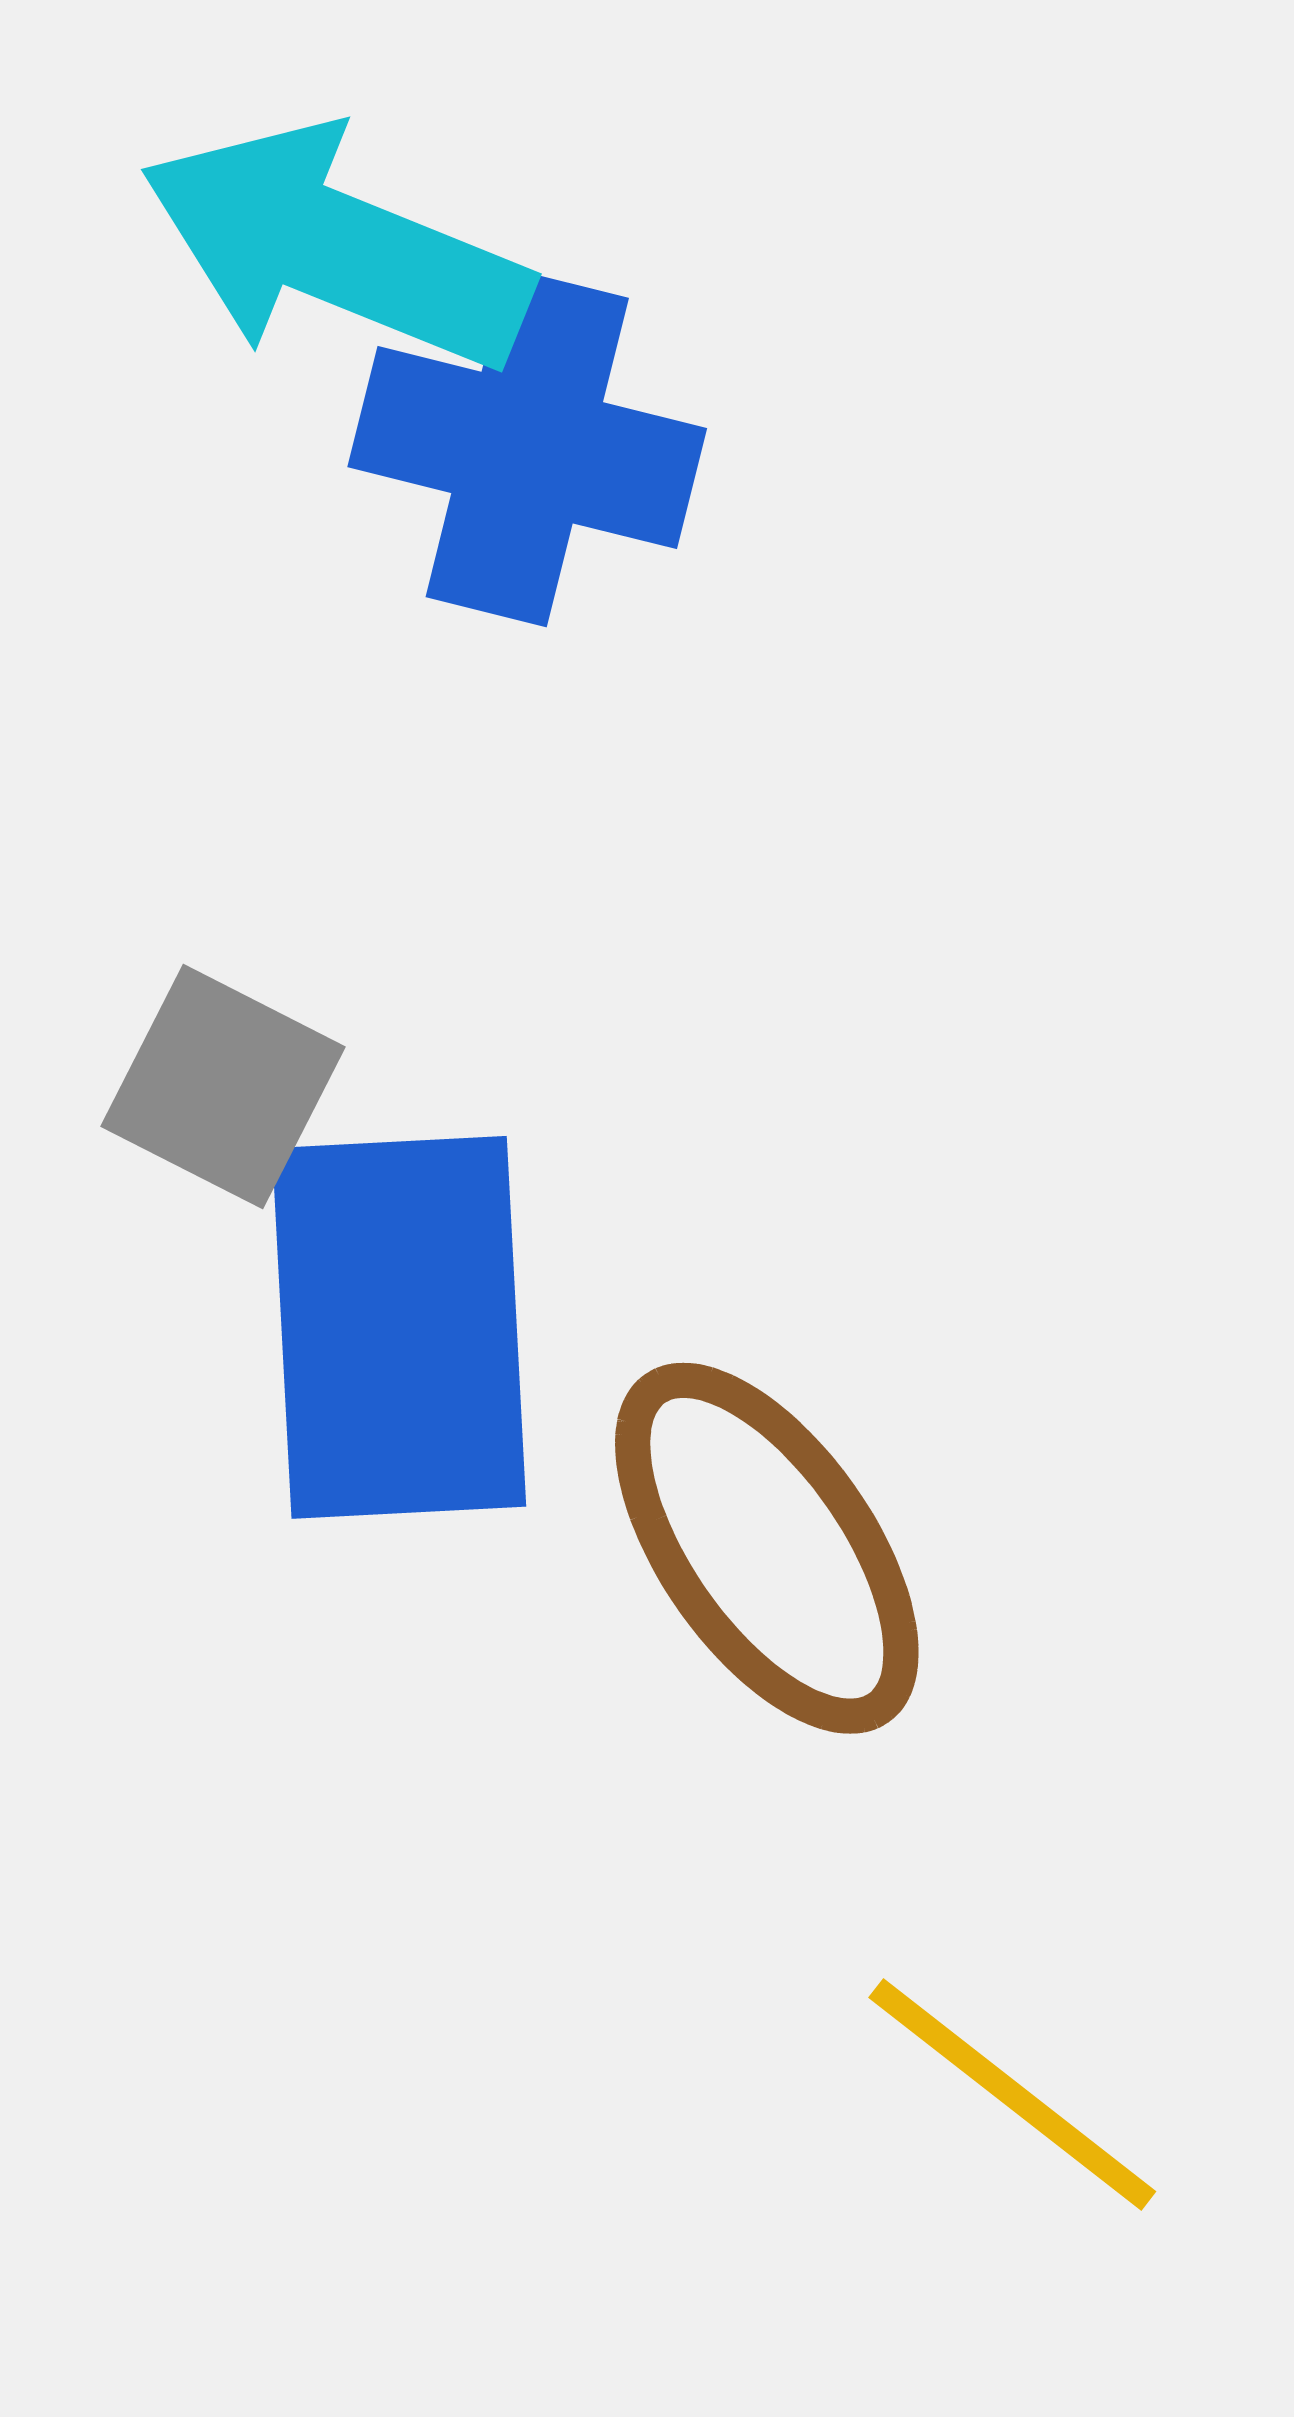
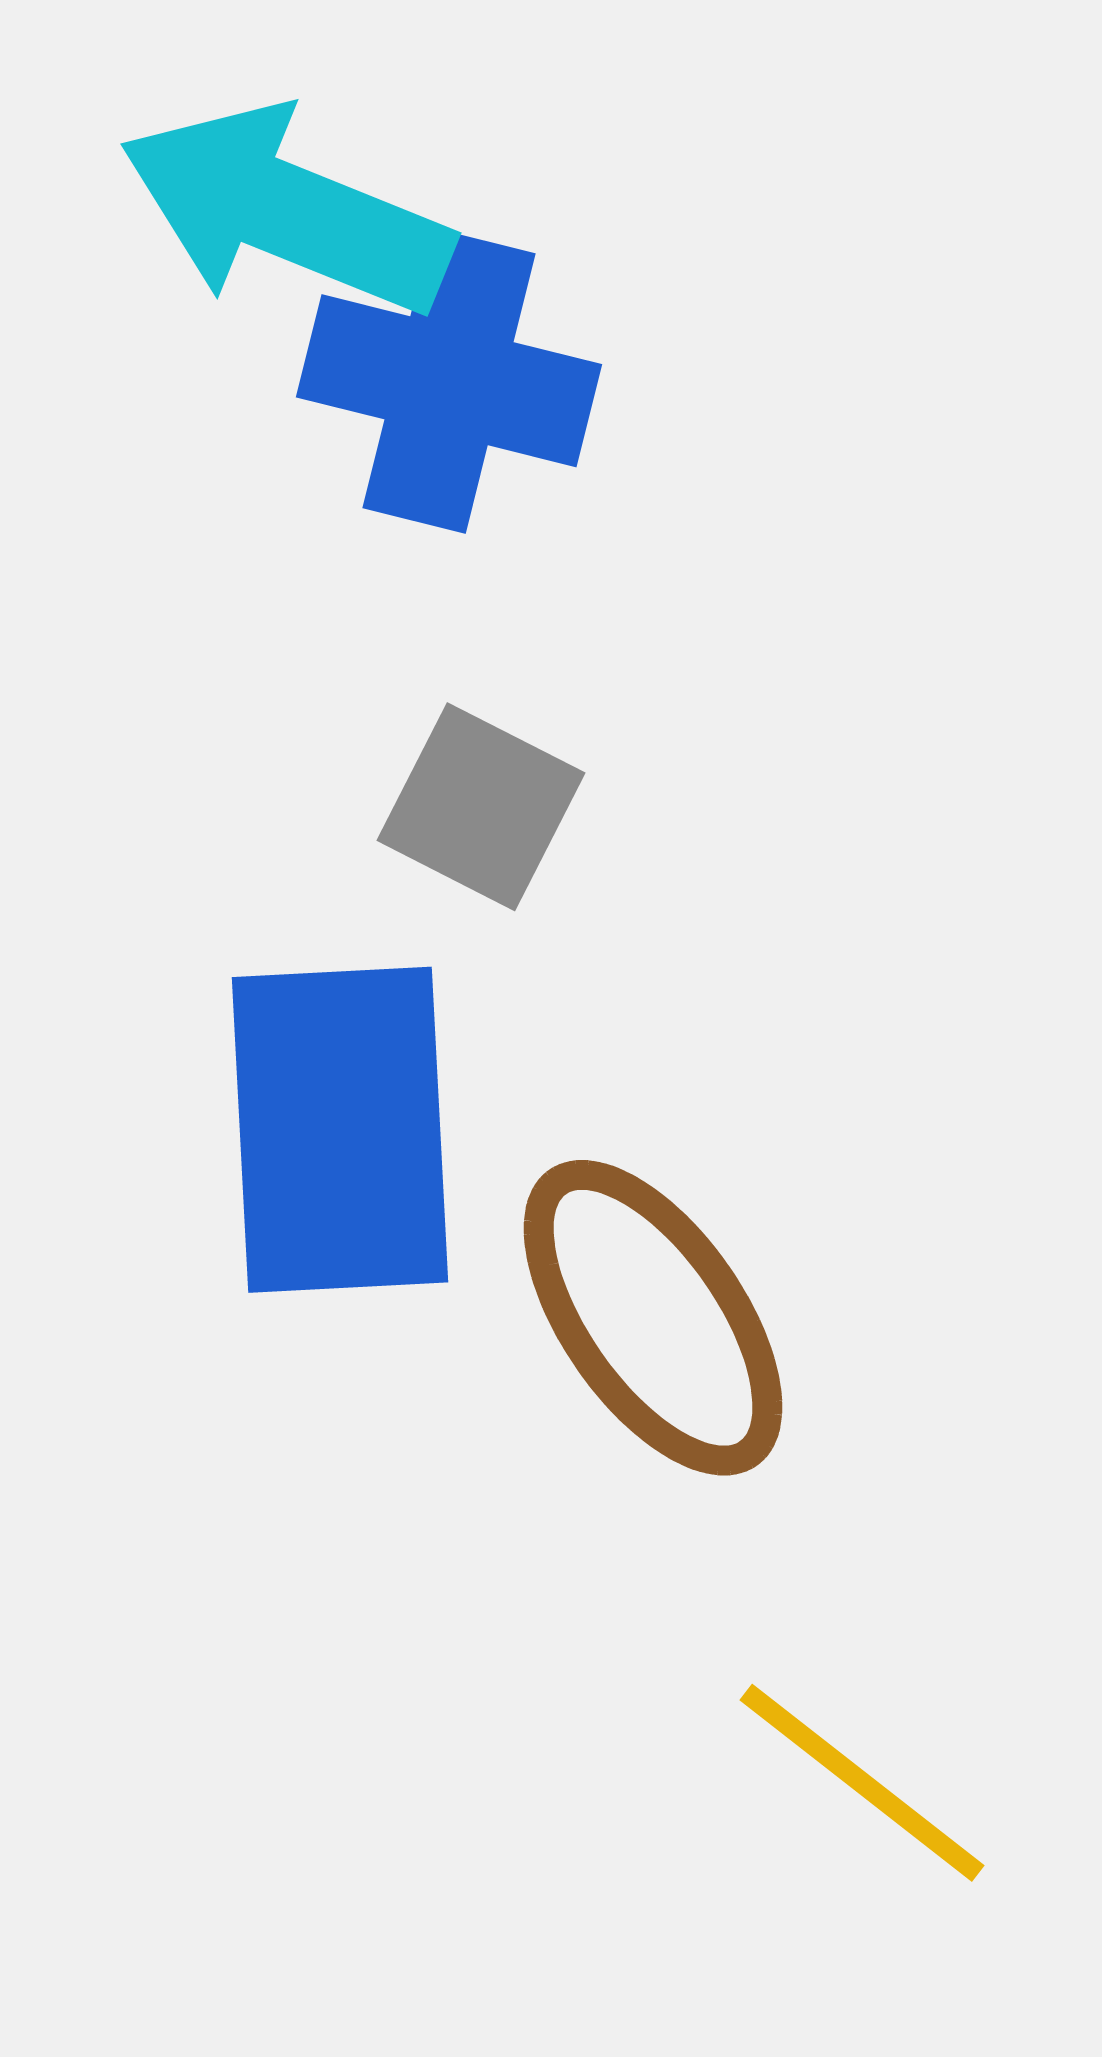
gray square: (223, 1087) -> (481, 807), moved

